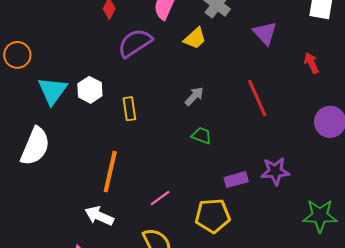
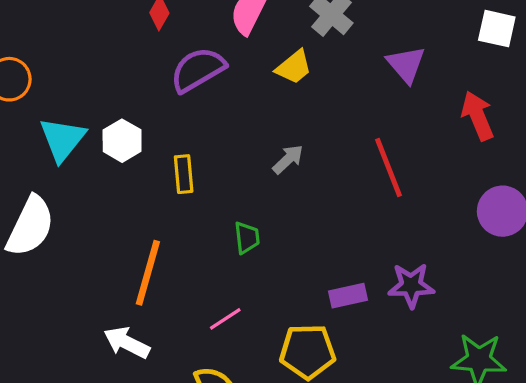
red arrow: (311, 63) -> (478, 116), size x1.4
green trapezoid: (202, 136) -> (247, 238), moved, turned 60

